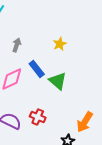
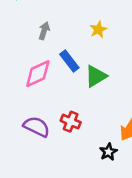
green triangle: (58, 81) -> (96, 76), turned 48

